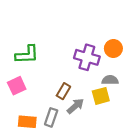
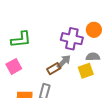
brown rectangle: (63, 91) -> (54, 69), turned 32
gray arrow: (75, 106) -> (64, 62), moved

